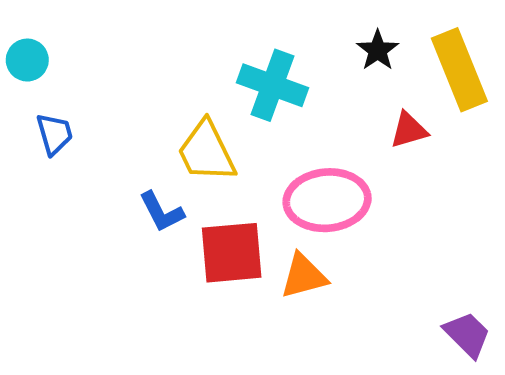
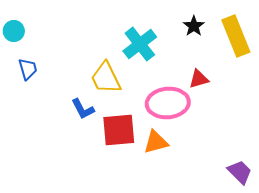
cyan cross: (273, 85) -> (140, 44), turned 32
red triangle: (409, 130) -> (199, 79), moved

